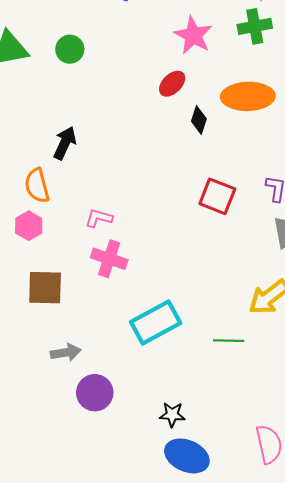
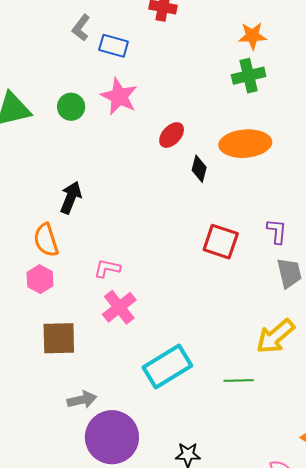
pink star: (193, 35) -> (119, 96), moved
pink cross: (109, 259) -> (119, 307), turned 36
purple circle: (95, 393) -> (112, 437), size x1.5

